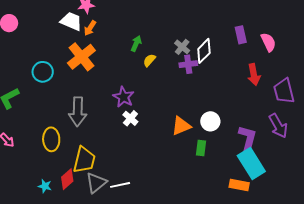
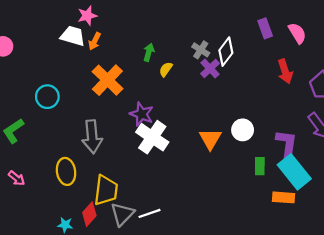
orange cross: (81, 57) -> (107, 80), moved
purple cross: (188, 64) -> (210, 69), turned -30
white cross: (130, 118) -> (152, 137), size x1.8
orange triangle: (181, 126) -> (210, 139), turned -30
green rectangle: (201, 148) -> (260, 166), moved

